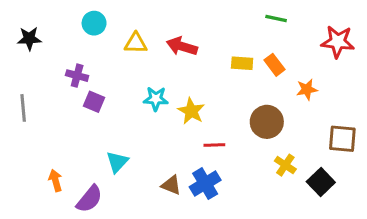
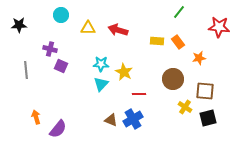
green line: (276, 18) -> (179, 12), turned -64
gray line: (23, 108) -> (26, 70), moved
brown square: (342, 139) -> (205, 91), moved
cyan triangle: (117, 162) -> (101, 84), moved
black square: (321, 182) -> (208, 118), turned 30

